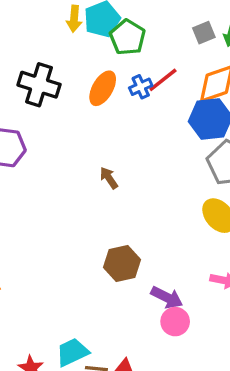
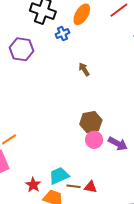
blue cross: (141, 87) -> (62, 34), moved
pink circle: (175, 322) -> (94, 140), moved

